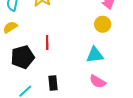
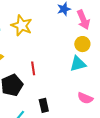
cyan triangle: (95, 55) -> (78, 64), moved

